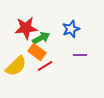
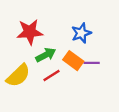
green arrow: (41, 38) -> (46, 55), moved
orange rectangle: (37, 52) -> (73, 61), moved

